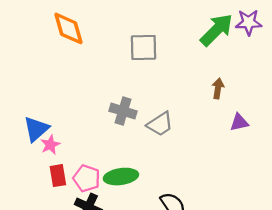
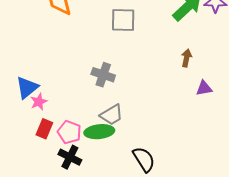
gray trapezoid: (160, 124) -> (112, 115), moved
red rectangle: (58, 176) -> (44, 129), turned 30

